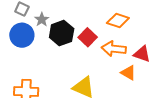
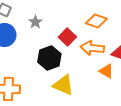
gray star: (42, 20) -> (35, 22), moved
black hexagon: (62, 33) -> (49, 58), moved

